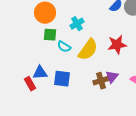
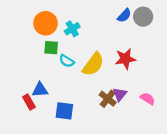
cyan cross: (77, 24) -> (72, 29), moved
blue square: (62, 79) -> (64, 111), moved
brown cross: (101, 81) -> (108, 99), turned -35

